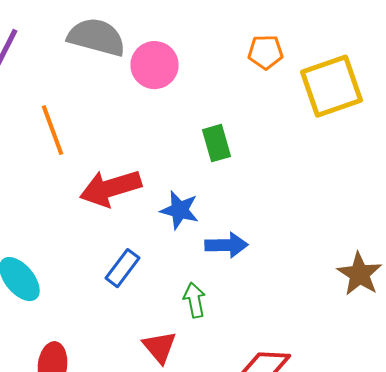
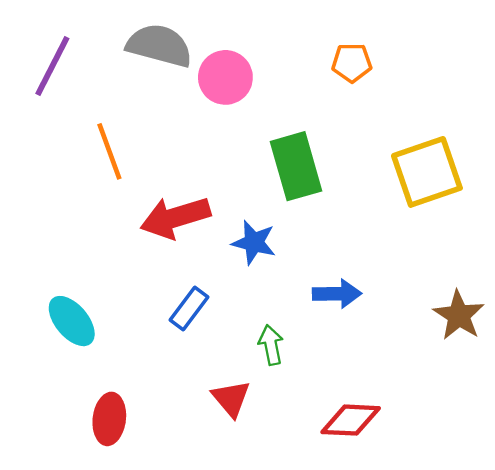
yellow square: (332, 86) -> (427, 172), moved
green rectangle: (216, 143) -> (296, 166), size x1.6
blue arrow: (226, 245) -> (337, 294), moved

